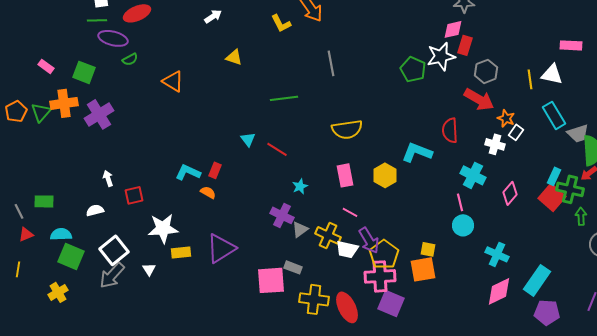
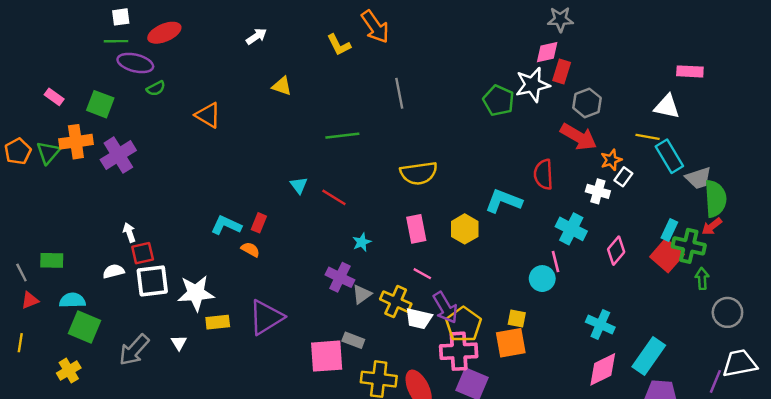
yellow line: (530, 79) -> (648, 137), moved, turned -72
orange star: (506, 118) -> (611, 160), turned 30
red square: (134, 195) -> (143, 253), moved
cyan circle: (463, 225) -> (542, 279), moved
white square: (114, 250) -> (152, 281), moved, turned 32

